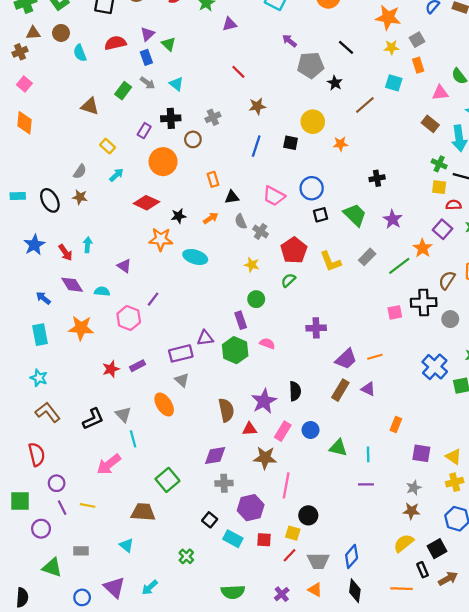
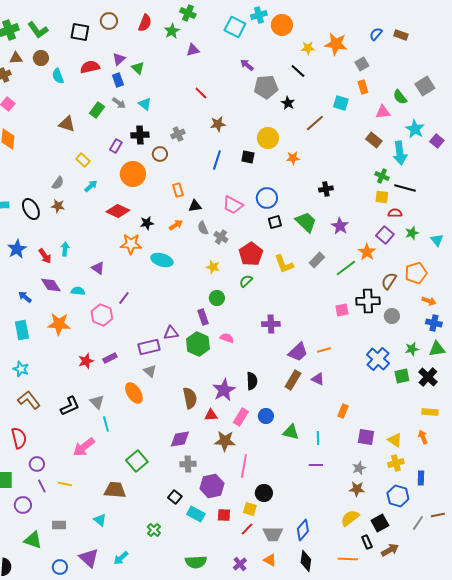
yellow star: (391, 47) -> (308, 48), moved

